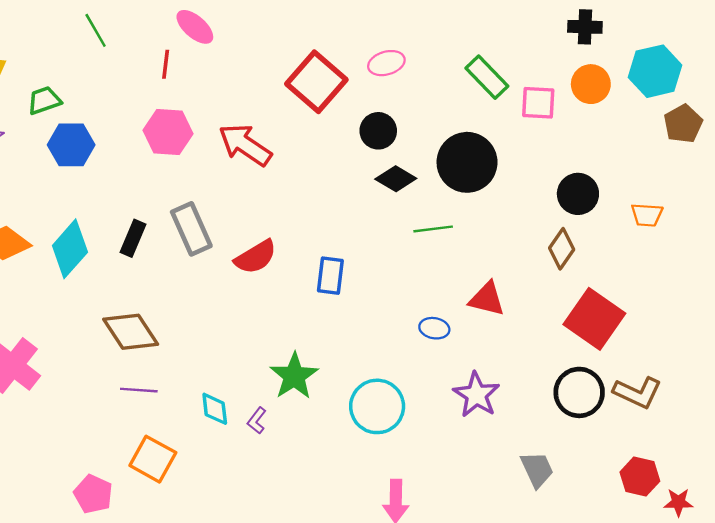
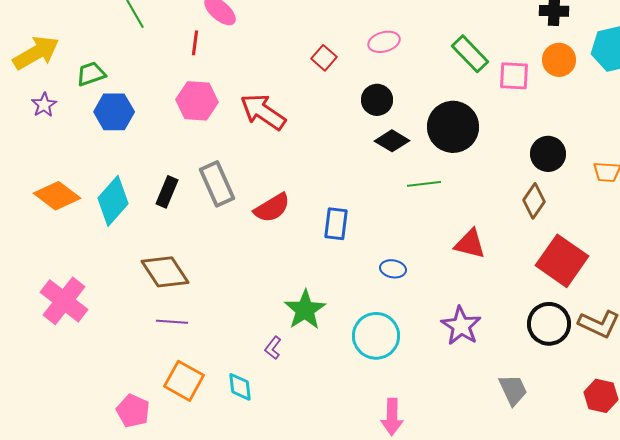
red square: (316, 82) -> (324, 58), size x0.5
blue ellipse: (434, 328) -> (393, 269), moved
cyan diamond: (215, 409) -> (240, 387), moved

